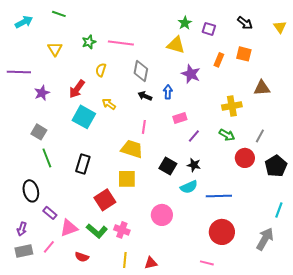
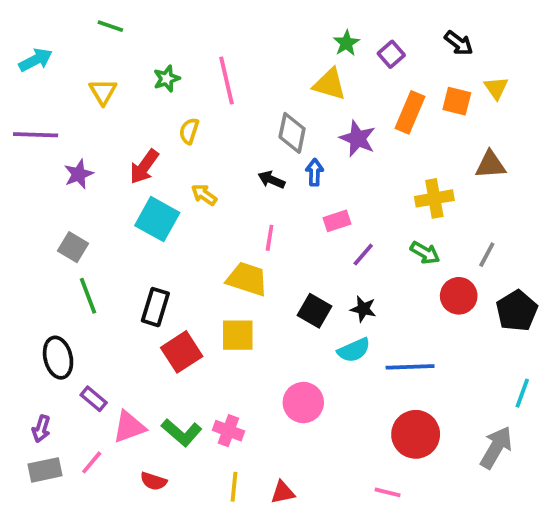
cyan arrow: (24, 22) -> (36, 60), moved
yellow triangle: (280, 27) -> (496, 88), moved
purple square: (209, 29) -> (391, 54), turned 32
pink line: (121, 43) -> (227, 81), turned 70
orange rectangle: (219, 60) -> (410, 112), size x1.5
gray diamond: (141, 71) -> (292, 133), moved
red square: (105, 200) -> (182, 352), moved

